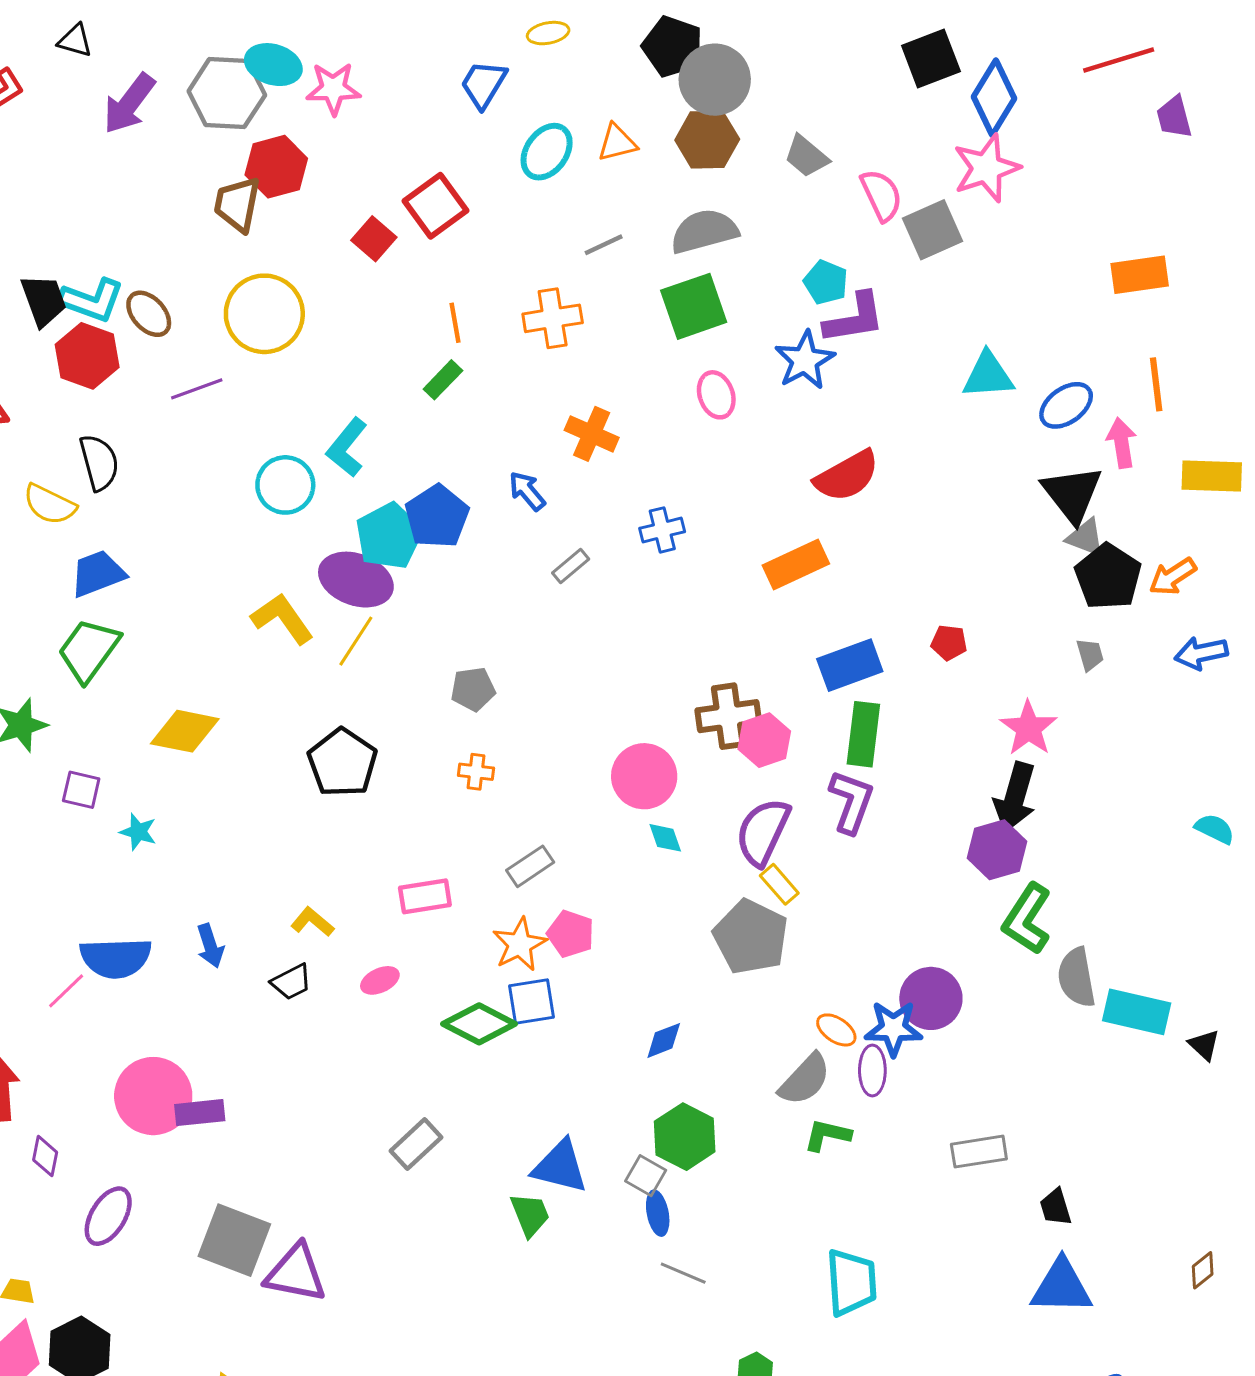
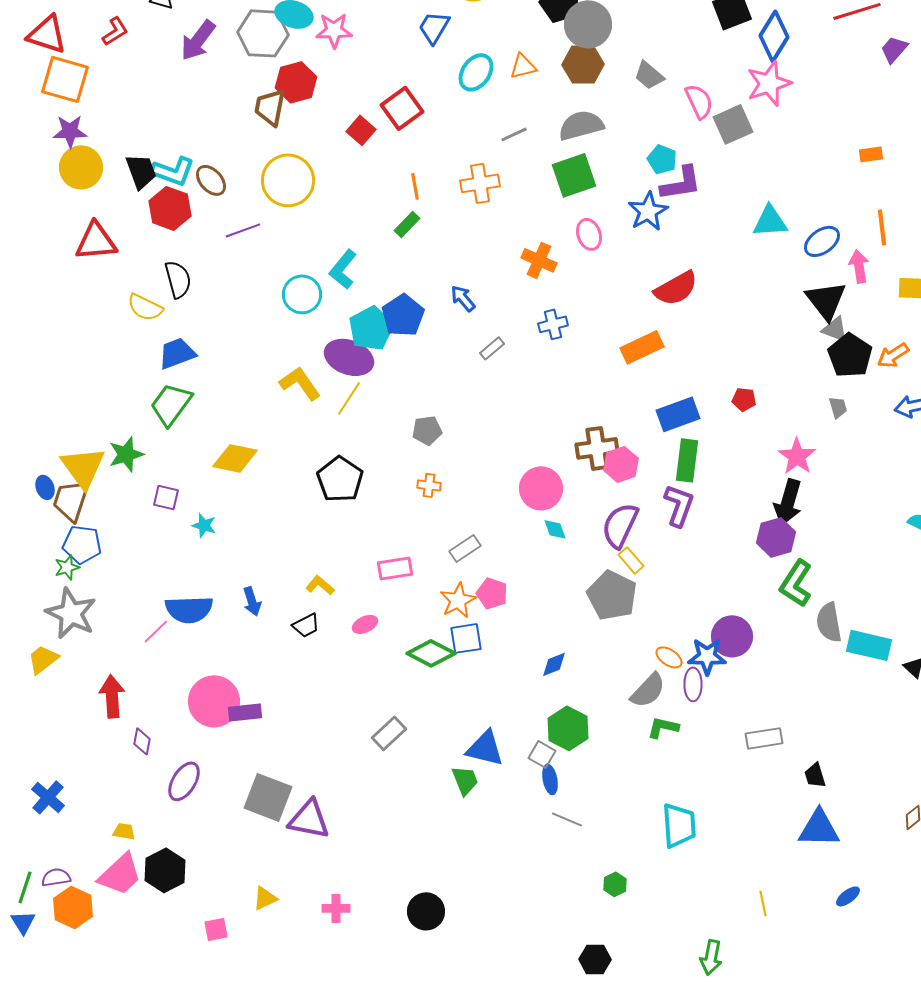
purple trapezoid: (1174, 117) -> (894, 49), turned 56
orange rectangle: (1140, 275) -> (871, 154), size x0.6
orange cross: (592, 434) -> (539, 260), moved

